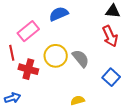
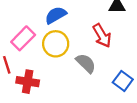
red arrow: (110, 36) -> (102, 36), moved
yellow circle: (56, 56) -> (56, 44), moved

